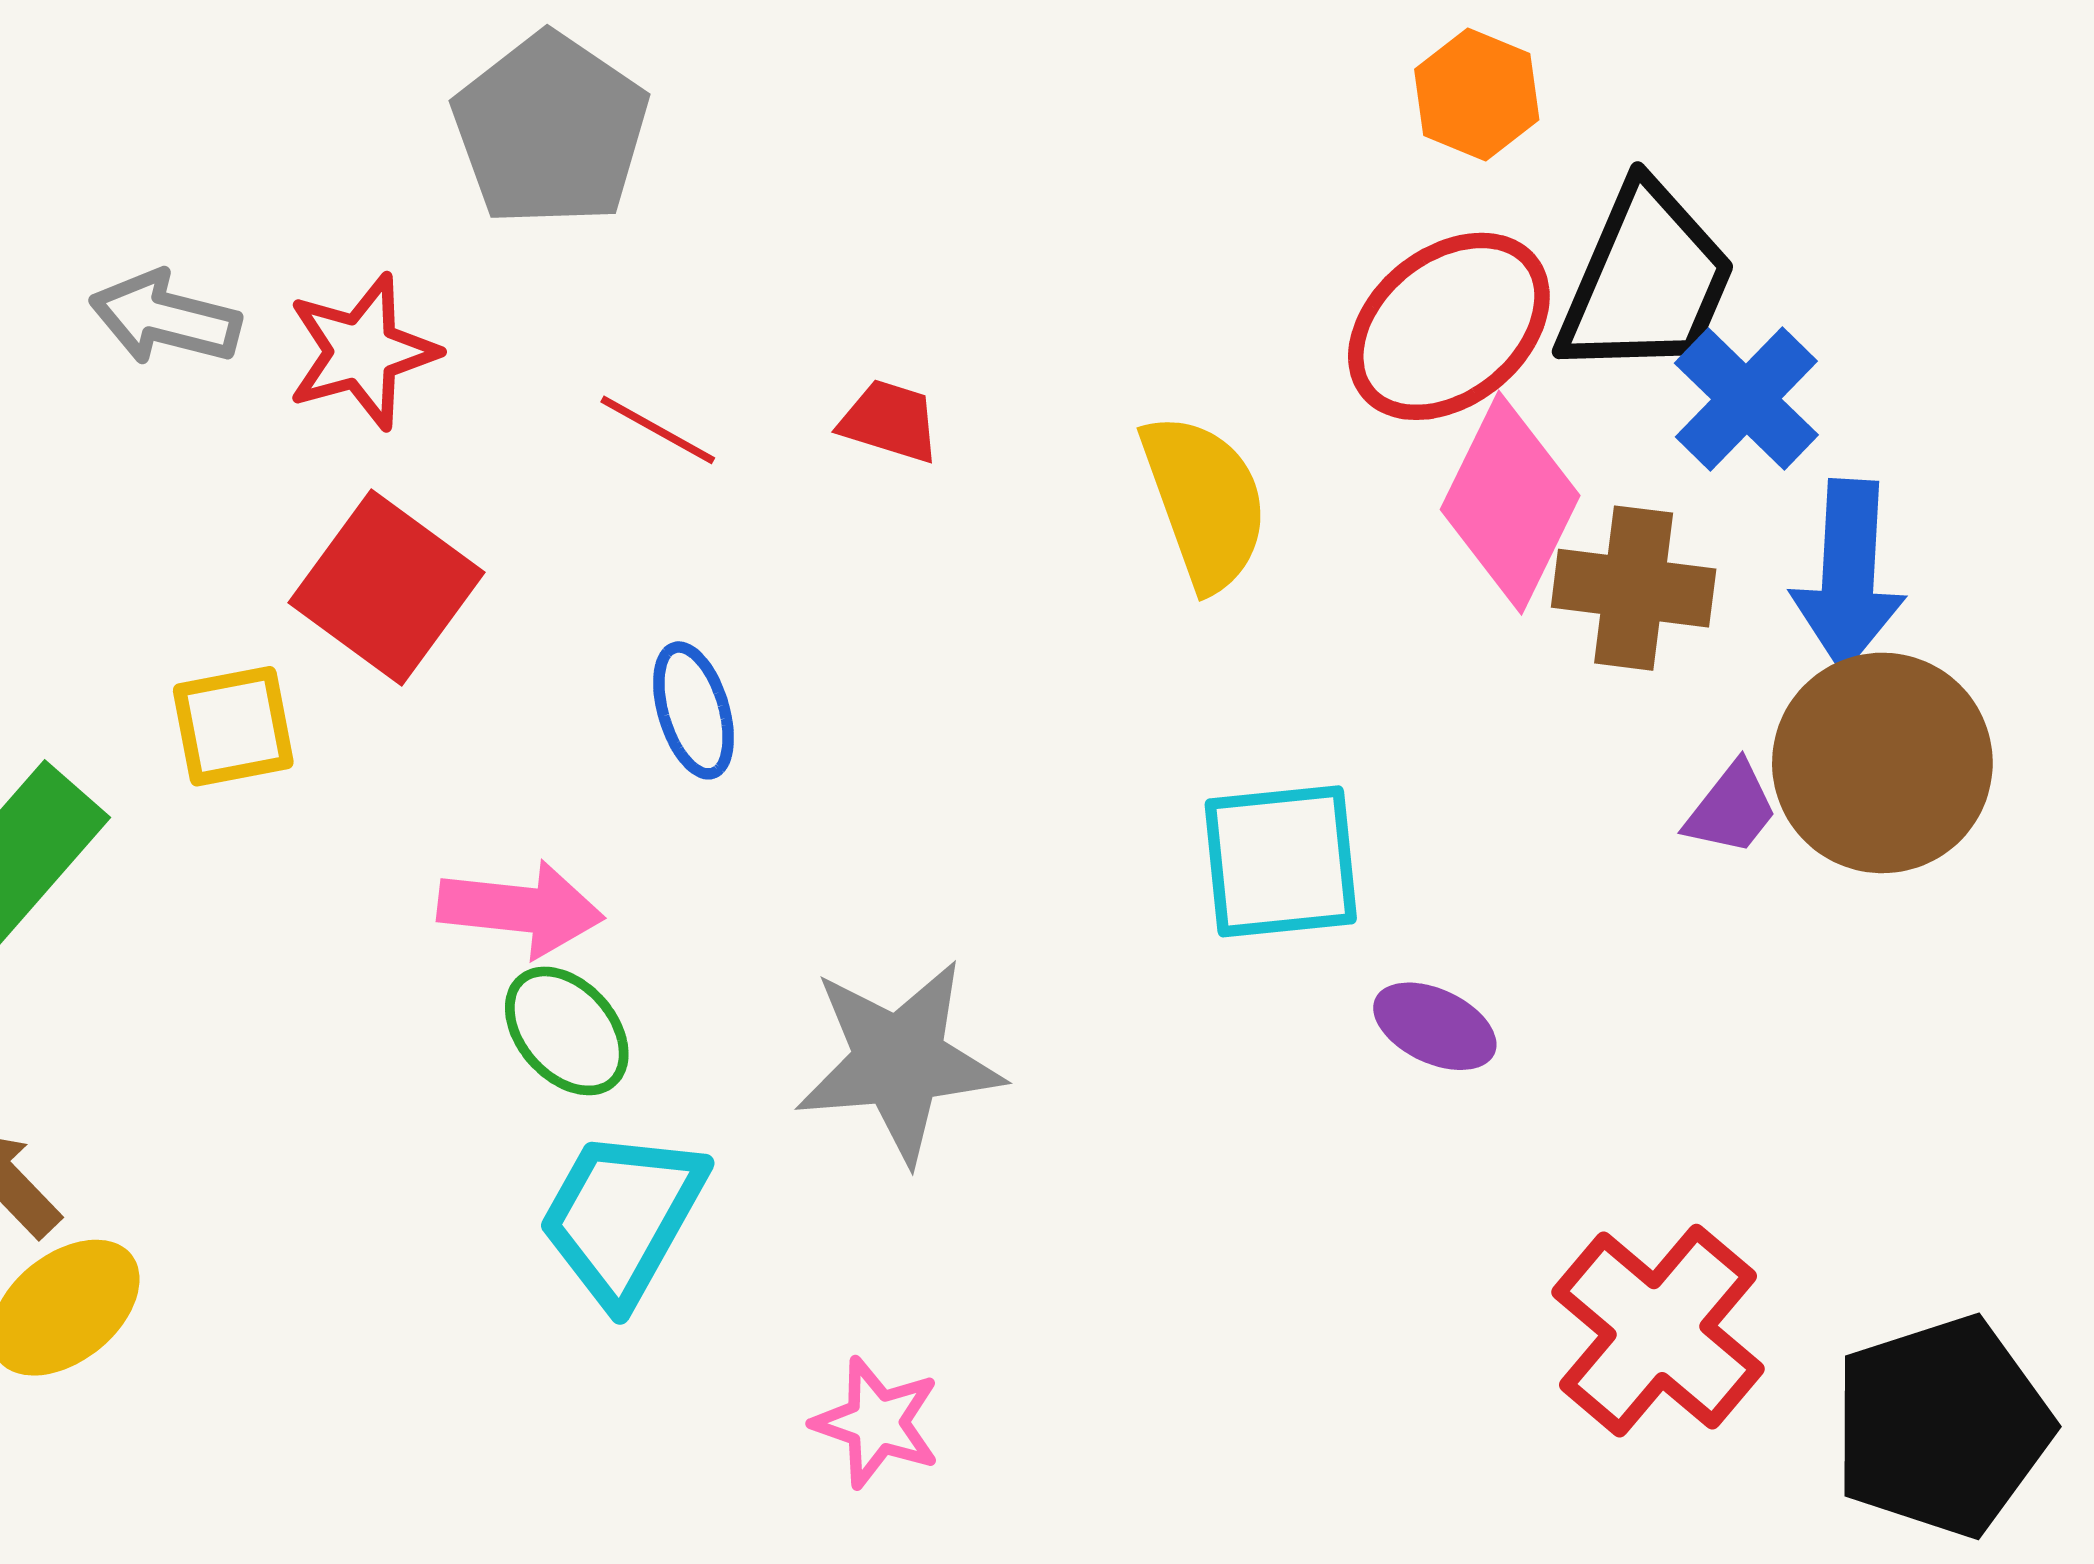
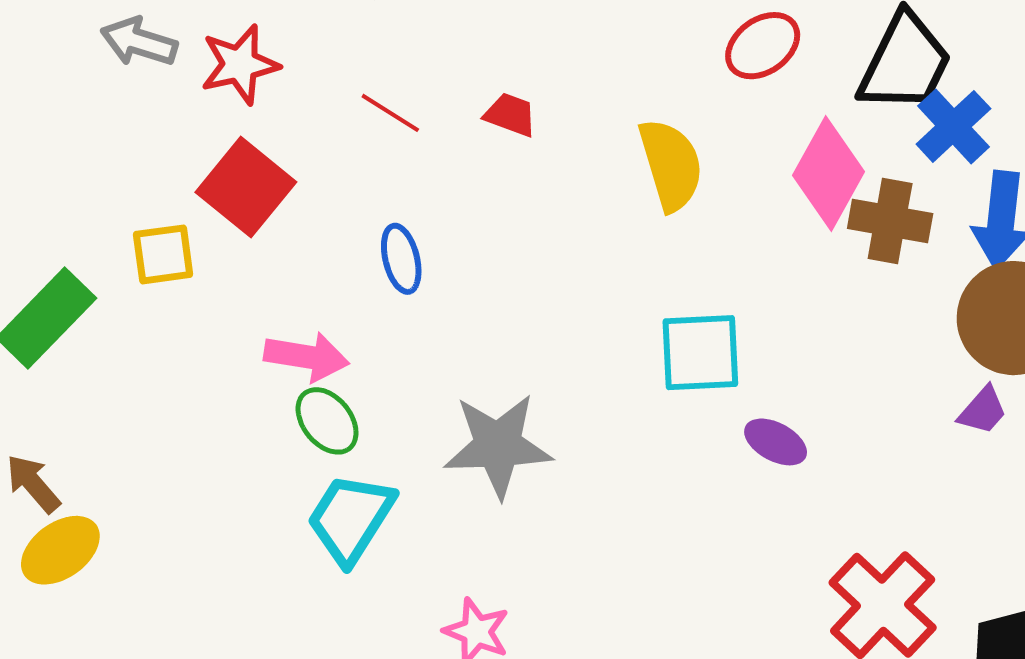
red ellipse: (1449, 326) -> (763, 46), moved, size x0.7
purple trapezoid: (1731, 809) -> (983, 410), moved

